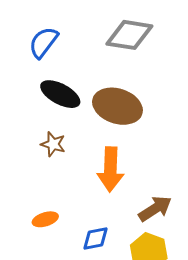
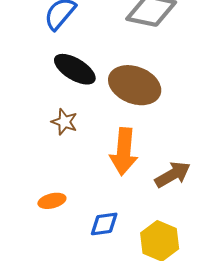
brown arrow: (155, 209) -> (173, 175), moved

